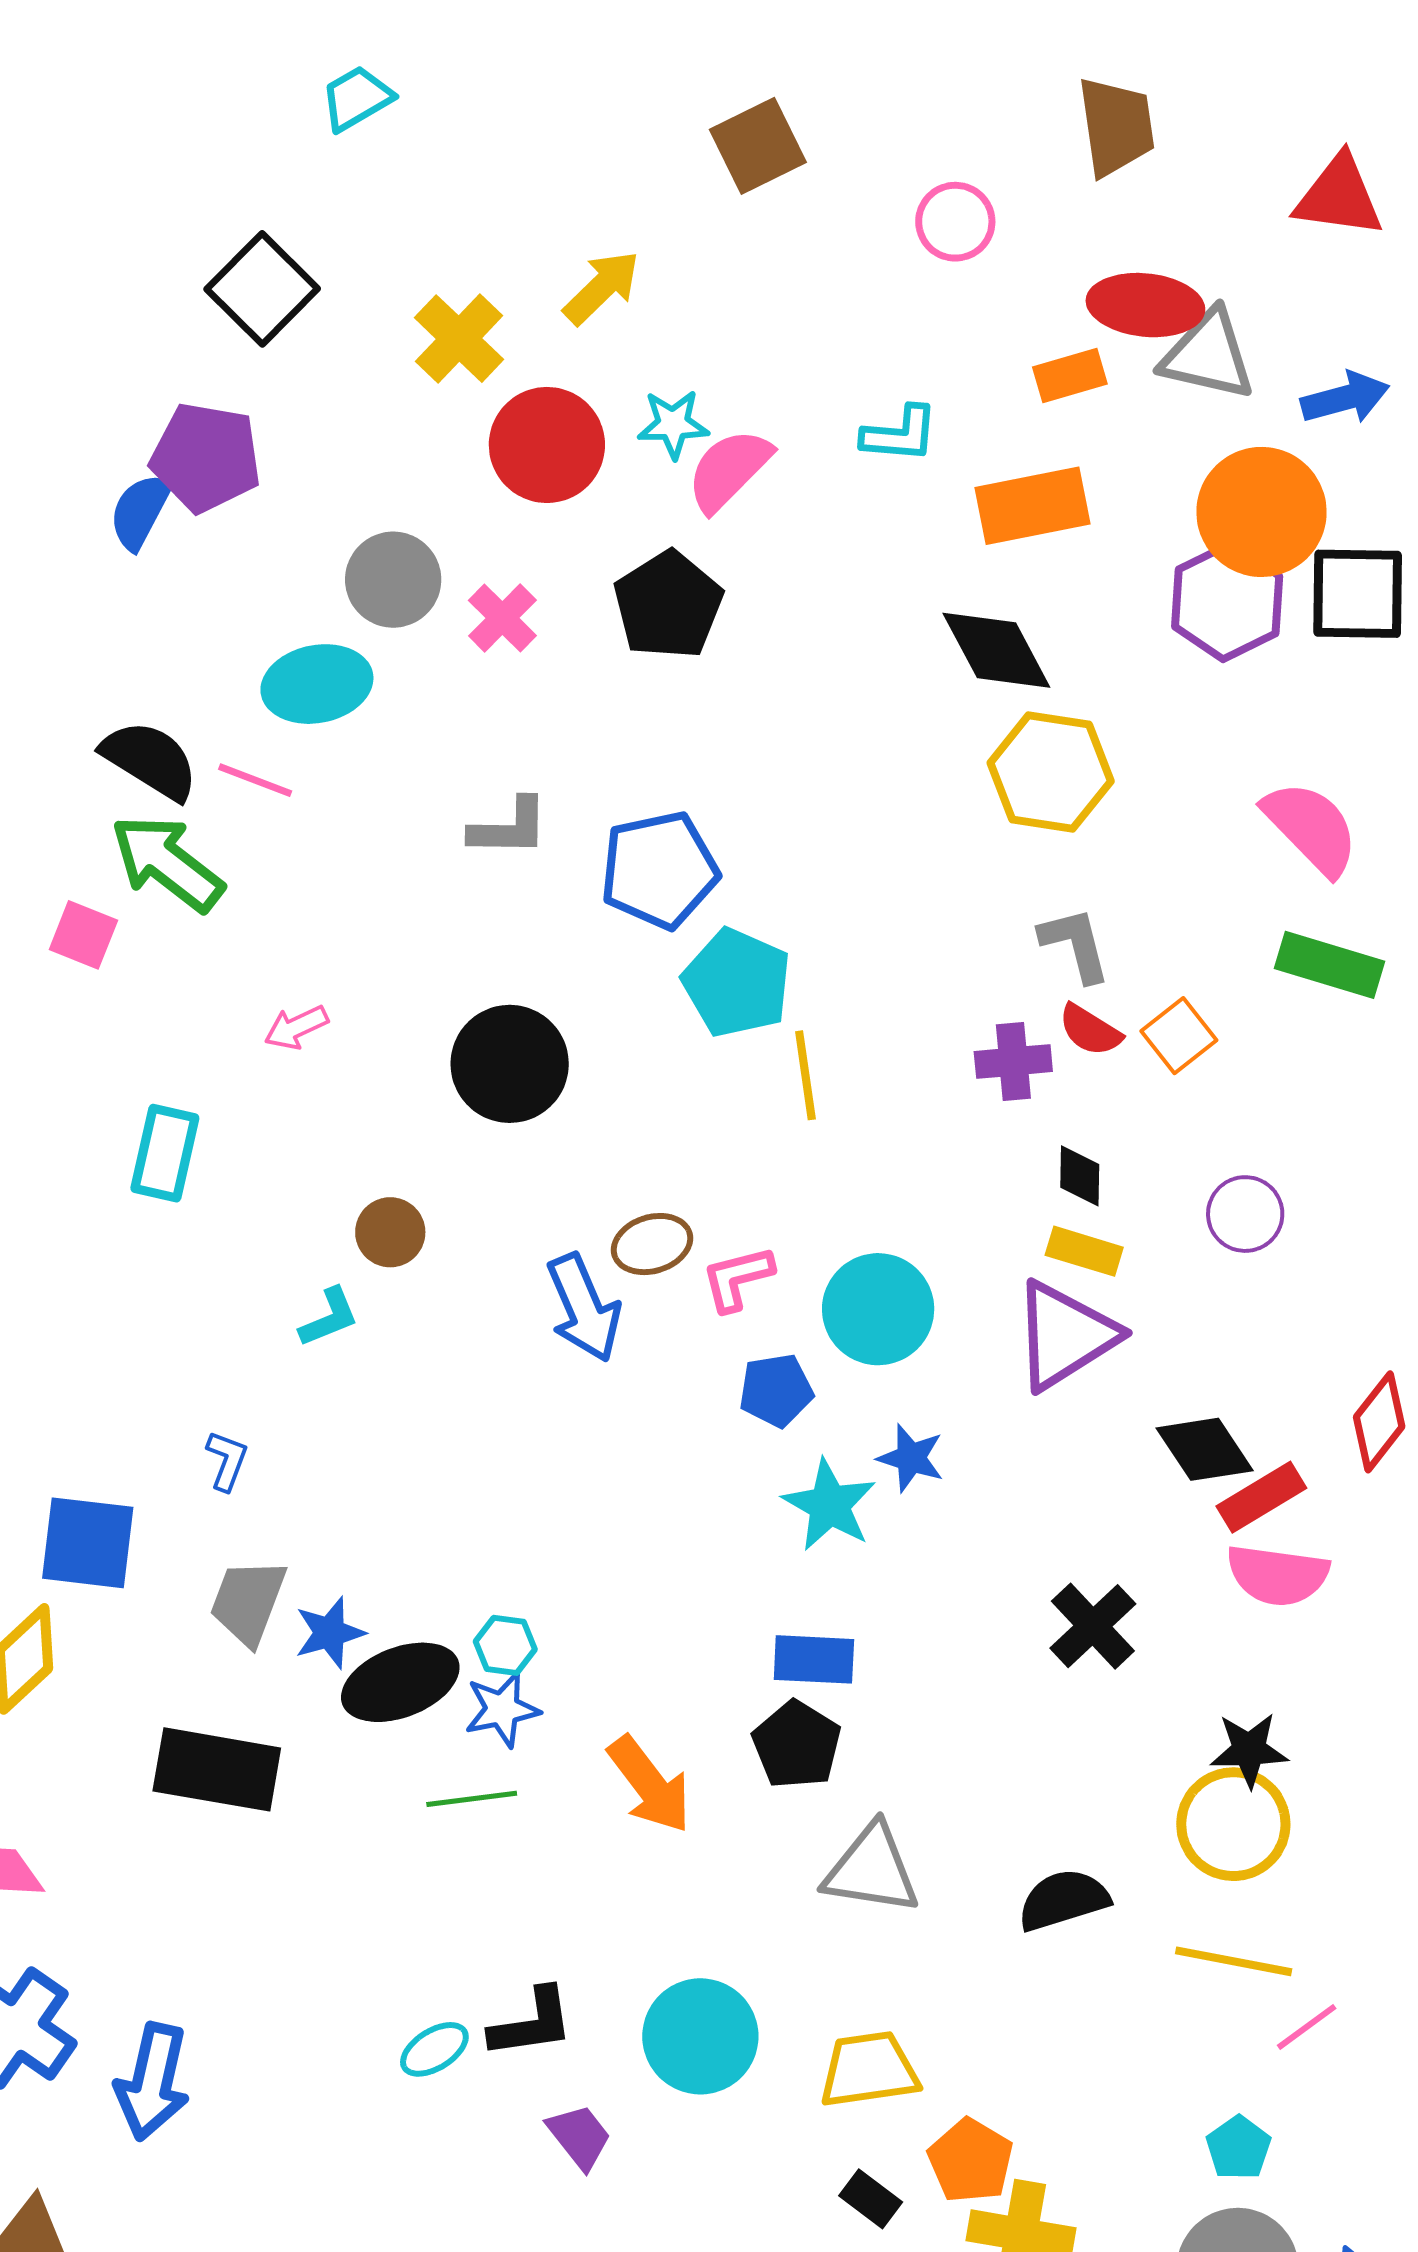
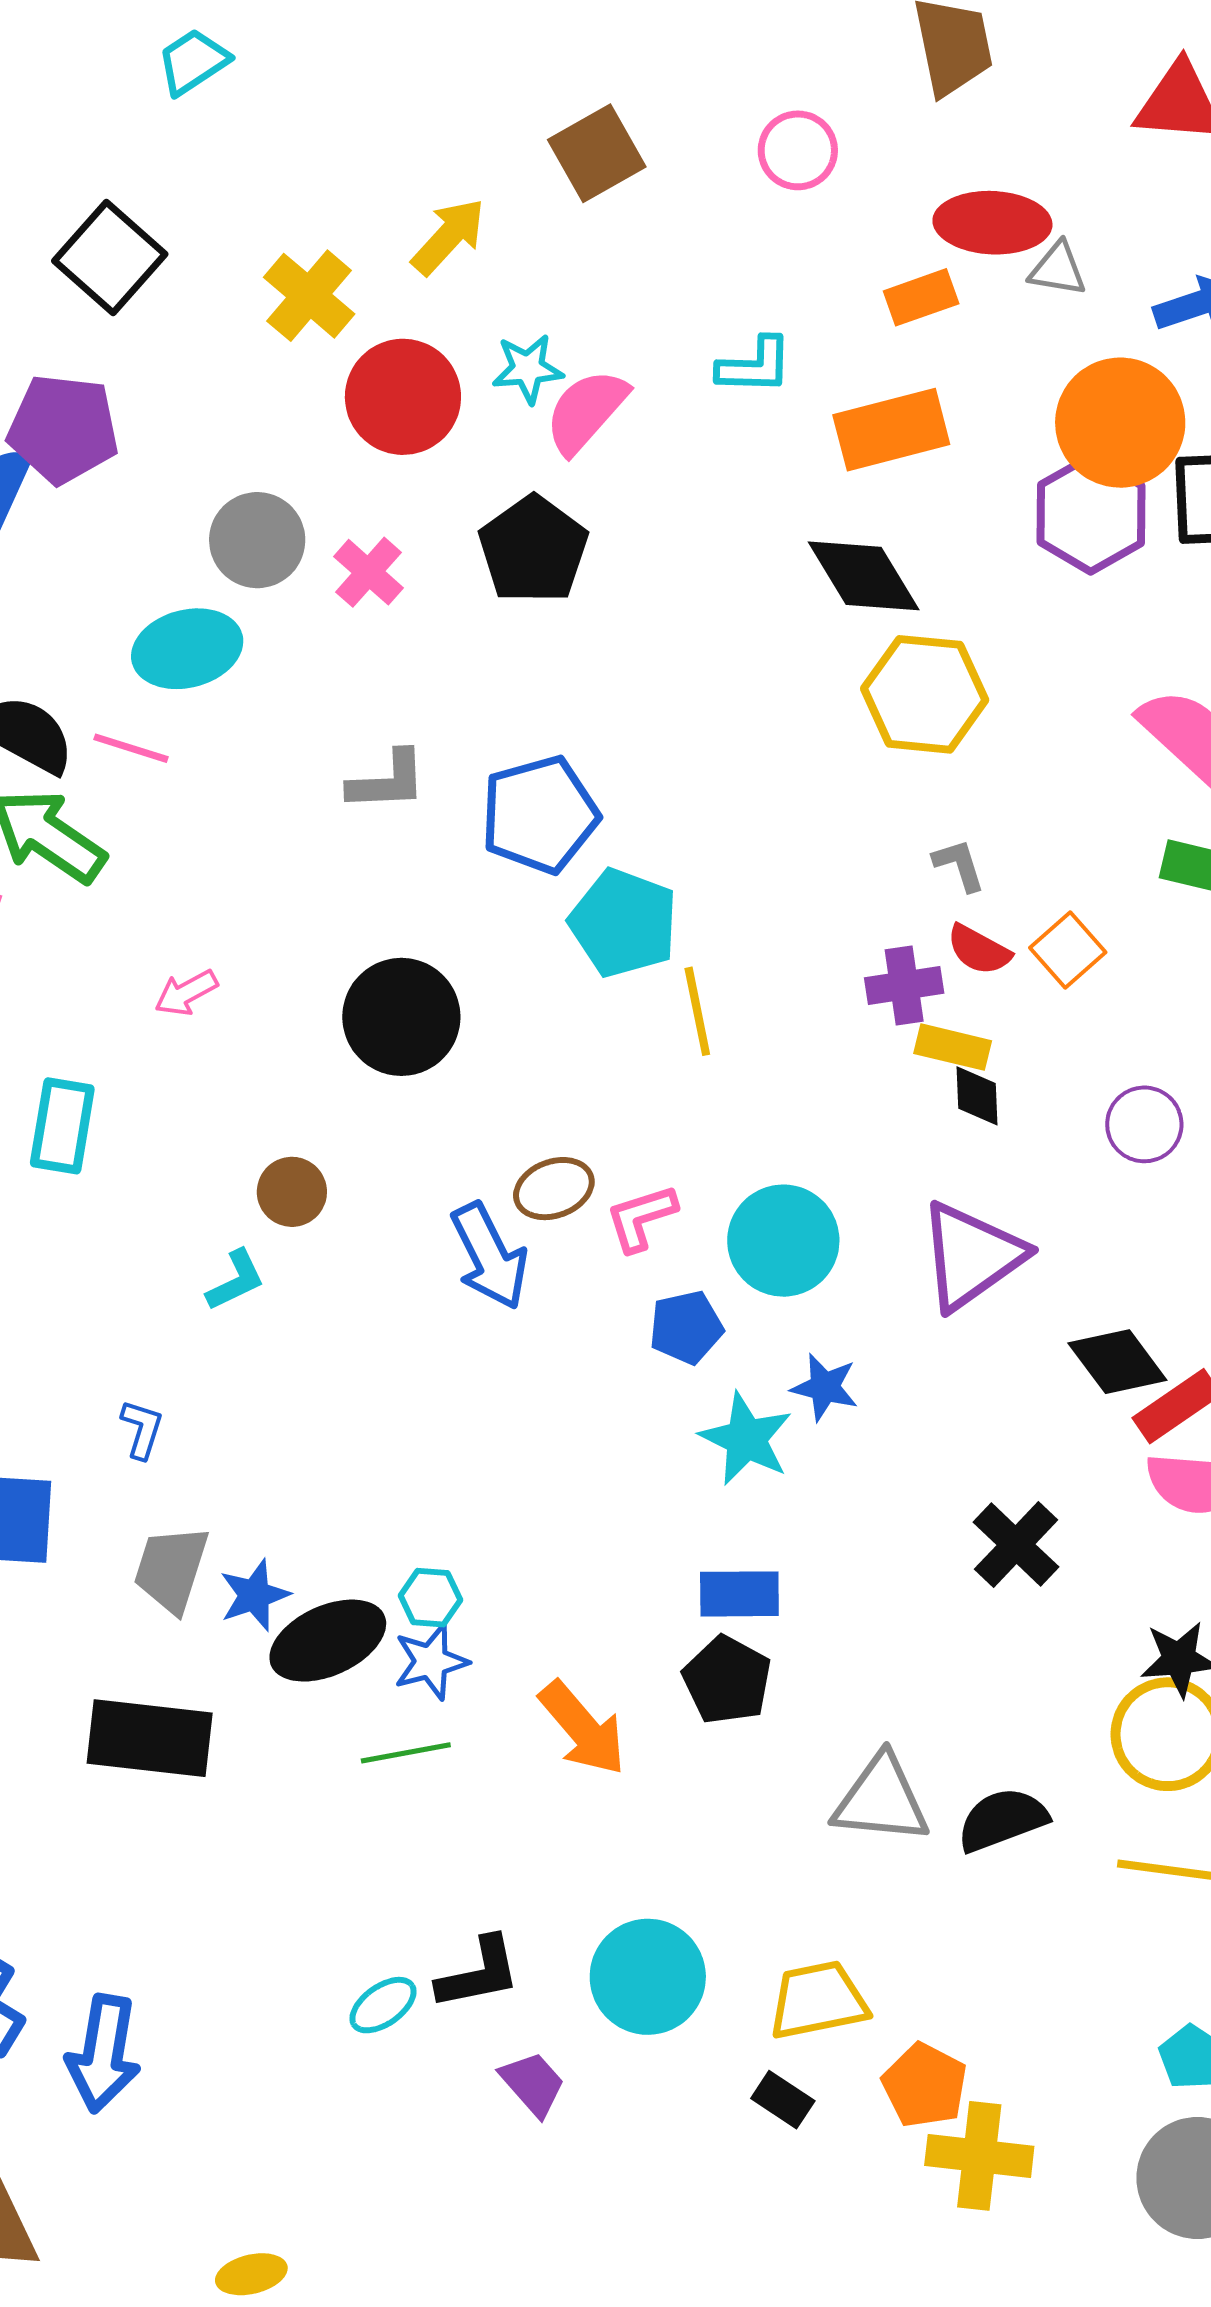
brown square: (758, 146) -> (597, 153), moved
gray triangle: (1208, 355) -> (1058, 269), size x0.6
gray L-shape: (1075, 944) -> (959, 865), size x0.7
yellow rectangle: (1084, 1251) -> (953, 1047), moved
gray triangle: (872, 1870) -> (881, 1800), moved
black rectangle: (871, 2199) -> (783, 2100), moved

